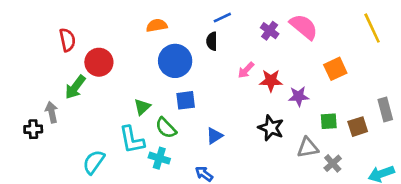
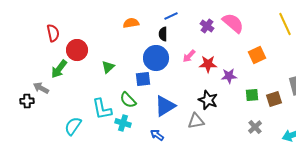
orange semicircle: (157, 25) -> (131, 23), moved
blue circle: (175, 61) -> (156, 58), moved
green triangle: (142, 107) -> (108, 67), moved
gray arrow: (52, 112) -> (41, 88), turned -49
blue triangle: (214, 136) -> (165, 106), size x1.6
gray triangle: (308, 148) -> (196, 121), moved

